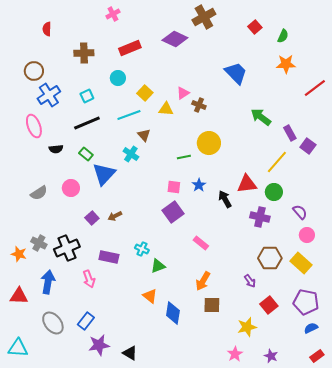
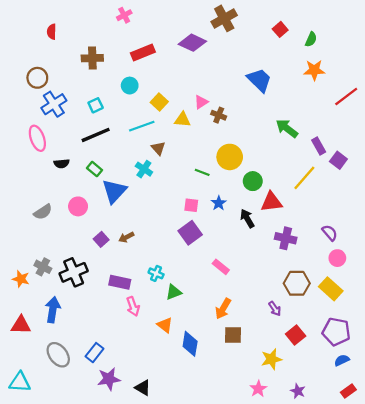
green line: (184, 157) -> (202, 172), turned 32
green circle: (274, 192) -> (253, 181), moved
pink arrow: (89, 279) -> (133, 306), moved

